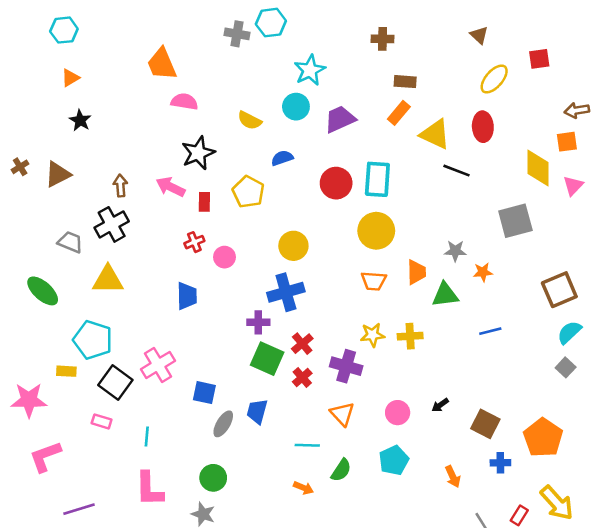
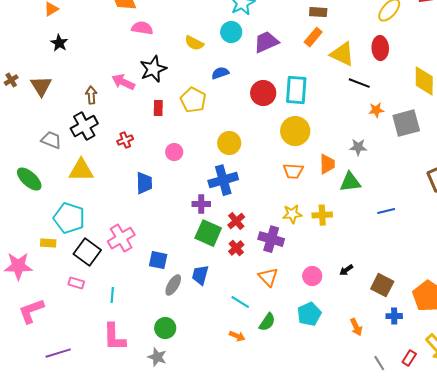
brown triangle: (58, 174) -> (41, 86), turned -35
pink arrow: (171, 187) -> (123, 82), moved
red cross: (194, 242) -> (125, 140), moved
orange star: (483, 272) -> (376, 110), moved
cyan line: (307, 445) -> (240, 302), turned 30

